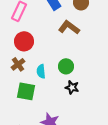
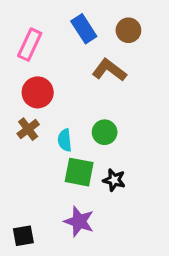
black star: (72, 87) -> (114, 180), moved
green square: (26, 91) -> (79, 172), moved

